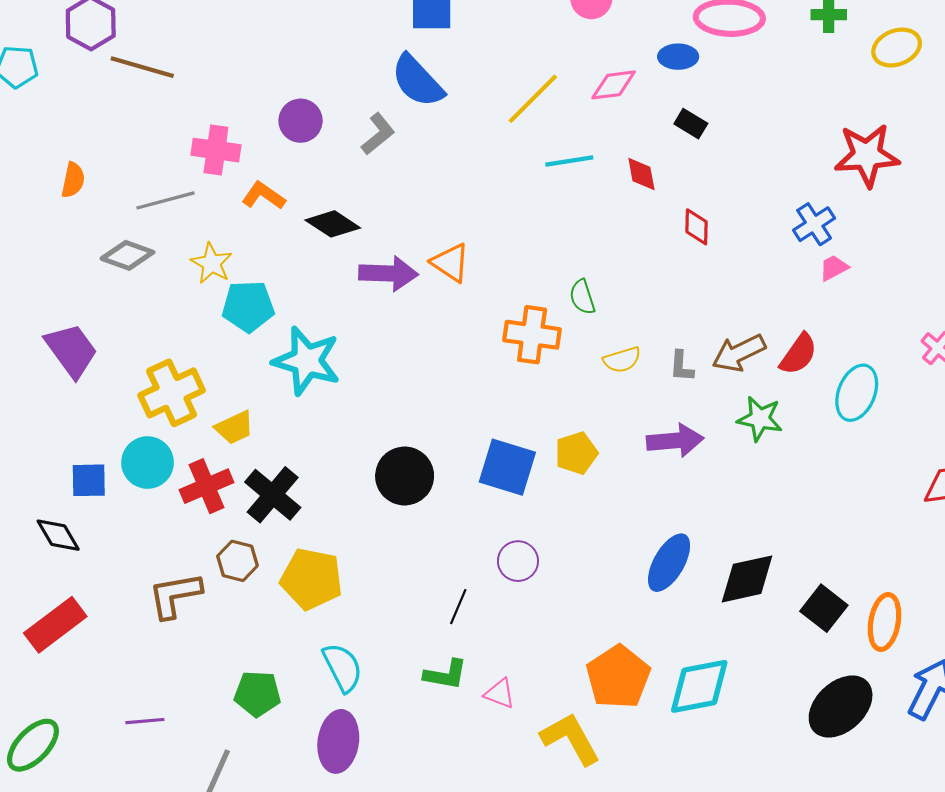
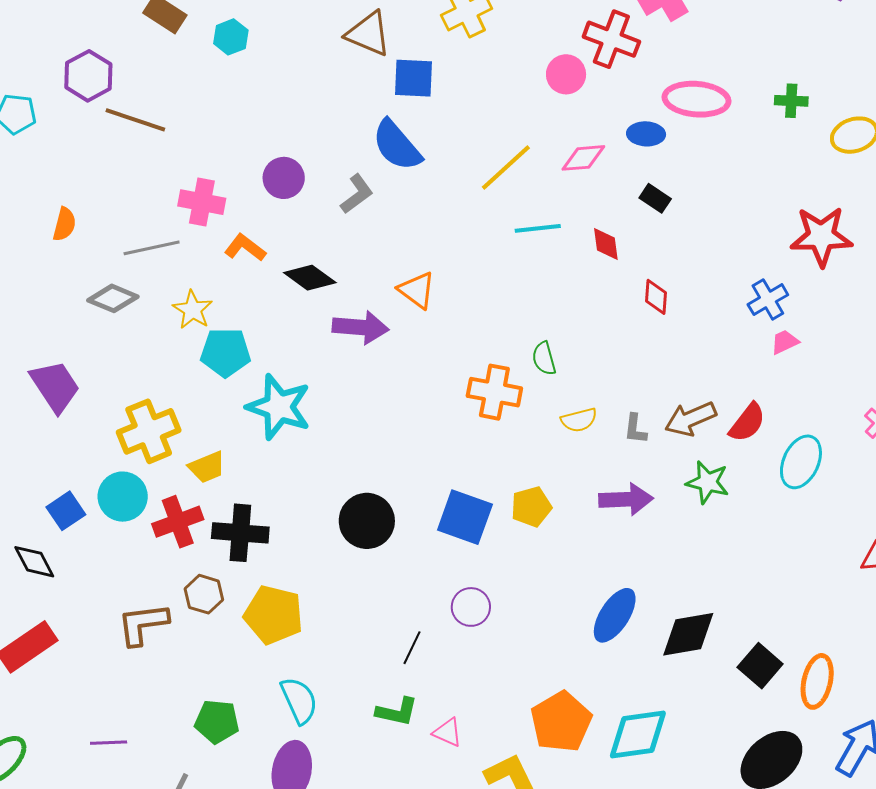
orange triangle: (450, 263) -> (417, 290), moved
blue square: (89, 480) -> (66, 511), turned -36
black cross: (273, 495) -> (240, 533), turned -38

